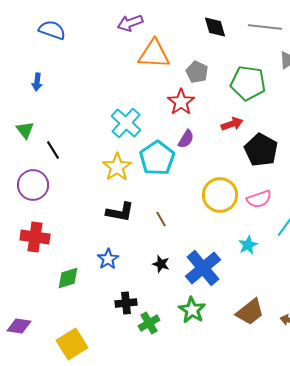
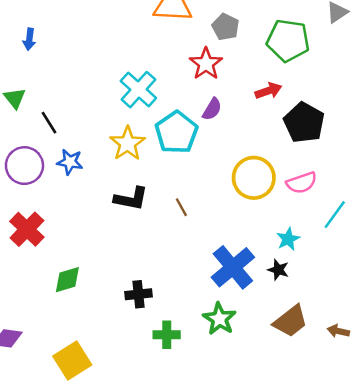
red cross: (35, 237) -> (27, 229), turned 36
blue star: (108, 259) -> (70, 162), moved, turned -30
black star: (161, 264) -> (278, 270), moved
black cross: (126, 303) -> (138, 294), moved
green cross: (149, 323) -> (167, 335), turned 30

